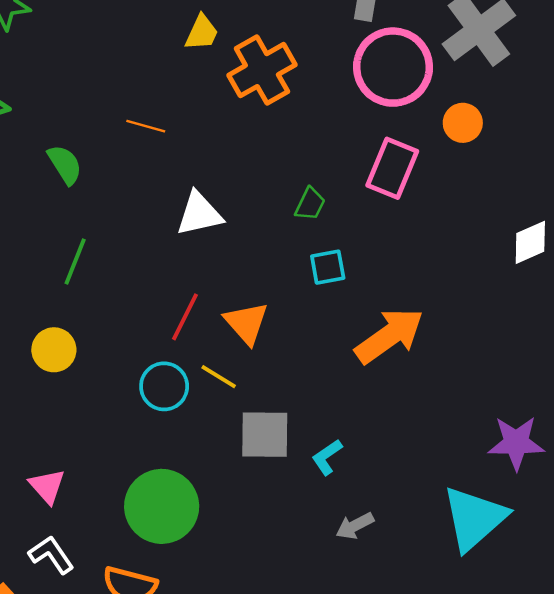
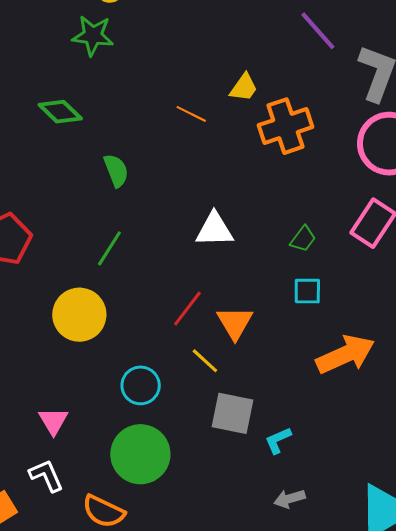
orange line: (146, 126) -> (191, 114), moved
yellow circle: (54, 350) -> (79, 315), size x1.5
cyan circle: (164, 386) -> (141, 385), moved

